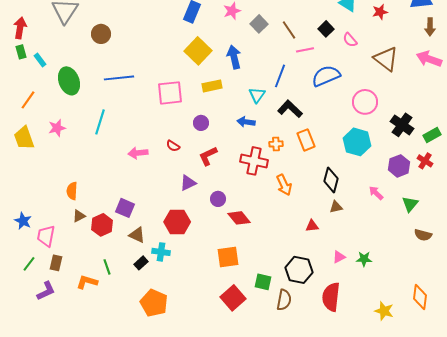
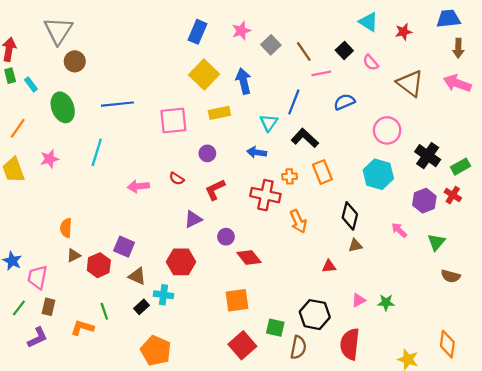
brown circle: (101, 34) -> (75, 61), moved
blue semicircle: (326, 76) -> (344, 102), size x0.7

